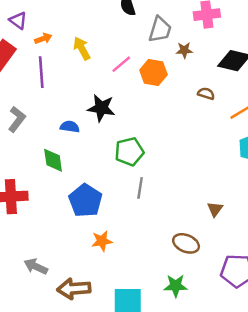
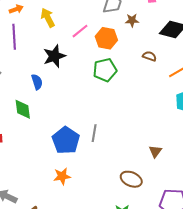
black star: (101, 108) -> (54, 56), moved, turned -30
blue semicircle: (70, 127) -> (37, 82), turned 63
green pentagon: (129, 152) -> (105, 70), moved
blue pentagon: (85, 201) -> (66, 140), moved

